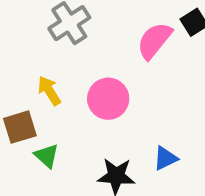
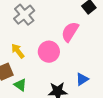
pink semicircle: (154, 41) -> (70, 32), moved

